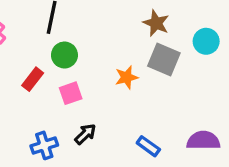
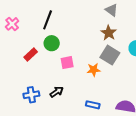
orange star: (127, 77) -> (94, 70), moved
pink square: (71, 93) -> (67, 63), moved
blue rectangle: (148, 146) -> (93, 105), turned -32

